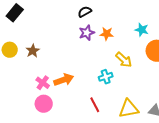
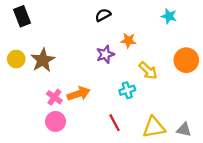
black rectangle: (15, 13) -> (22, 16), turned -60
cyan star: (142, 30) -> (169, 16), moved
purple star: (87, 33) -> (105, 54), moved
brown star: (33, 51) -> (43, 60), size x1.5

